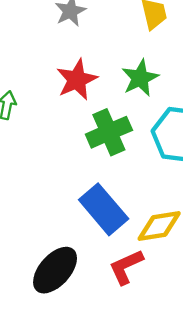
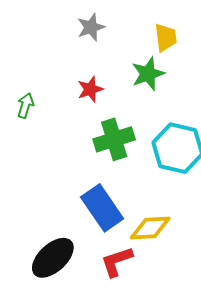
green star: (140, 78) -> (148, 74), moved
red star: (77, 80) -> (90, 89), size x0.7

